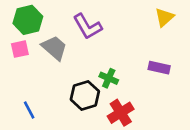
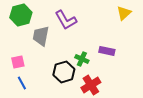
gray trapezoid: (54, 48) -> (41, 36), turned -120
pink square: (20, 49) -> (18, 62), moved
purple rectangle: (159, 68) -> (107, 51), moved

